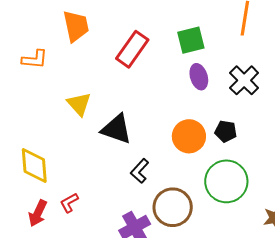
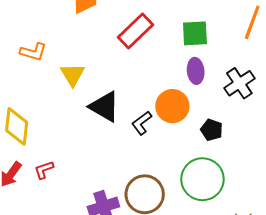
orange L-shape: (35, 59) -> (33, 52), moved
orange circle: (189, 136) -> (172, 106), moved
black L-shape: (140, 171) -> (142, 123), moved

